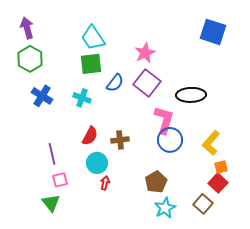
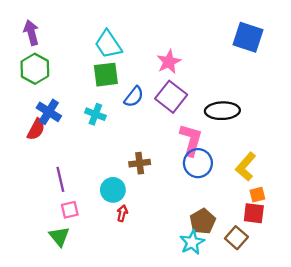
red semicircle: (90, 136) -> (36, 129), moved
brown pentagon: (156, 182) -> (203, 221), moved
red square: (218, 183) -> (254, 213), turned -36

